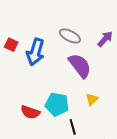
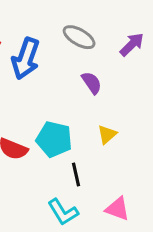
purple semicircle: (80, 66) -> (92, 83), size x0.6

